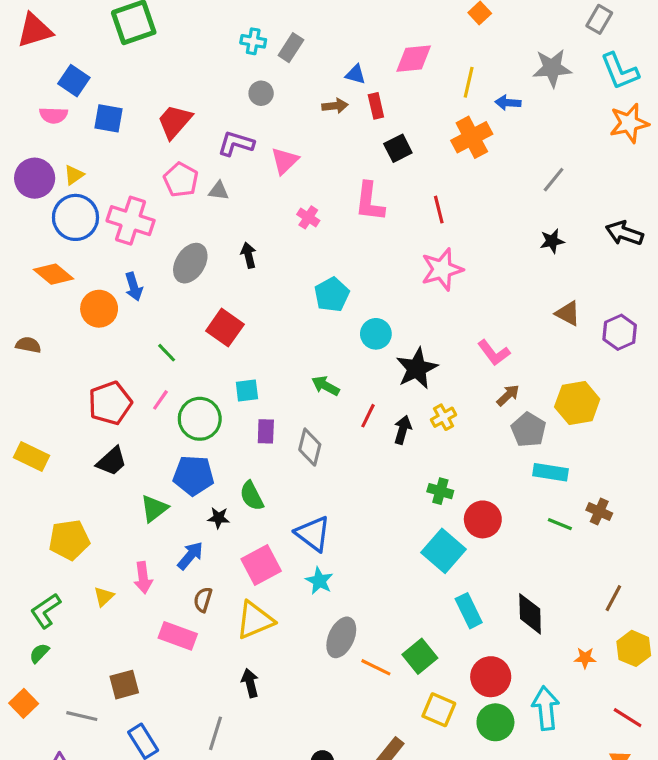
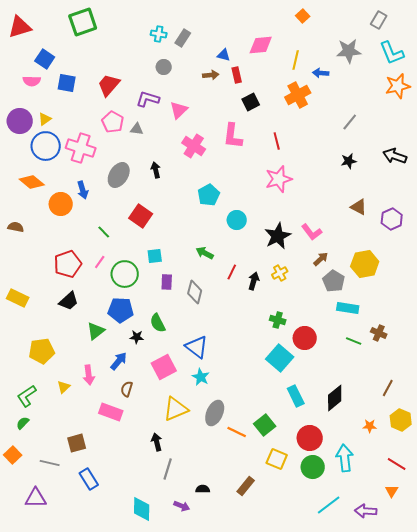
pink cross: (308, 217) -> (194, 146), size x1.6
black star: (417, 368) -> (278, 236), moved
black diamond: (530, 614) -> (335, 398), turned 52
yellow triangle: (255, 620) -> (176, 409), moved
gray line: (215, 733) -> (168, 469), moved

